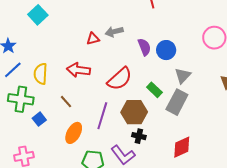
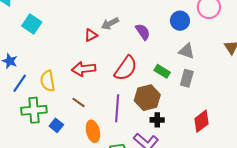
blue circle: (166, 50) -> (180, 21), moved
gray triangle: (183, 76) -> (187, 51), turned -42
gray rectangle: (177, 102) -> (187, 78), size x0.7
orange ellipse: (74, 133) -> (93, 131), turned -30

